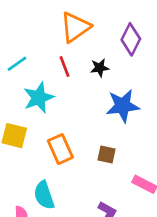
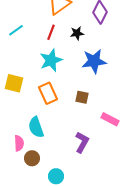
red line: (64, 66) -> (51, 32), turned 42
cyan star: (39, 98) -> (51, 60), moved

